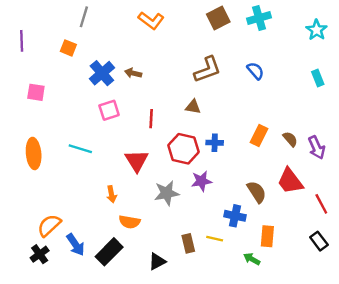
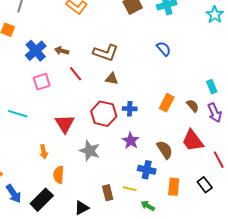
brown L-shape: (207, 70) -> (106, 53), moved, turned 40
cyan rectangle: (318, 78) -> (212, 87), moved
red line: (151, 119) -> (76, 74), moved, turned -42
purple star: (201, 181) -> (131, 141), moved, turned -30
gray star: (167, 193) -> (90, 151), turned 30
orange semicircle: (129, 222) -> (59, 175), turned 84
black rectangle: (319, 241) -> (205, 185), moved
green arrow: (252, 259) -> (148, 206), moved

